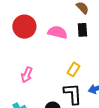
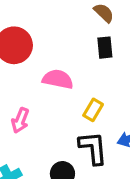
pink semicircle: (57, 32) -> (58, 79), moved

